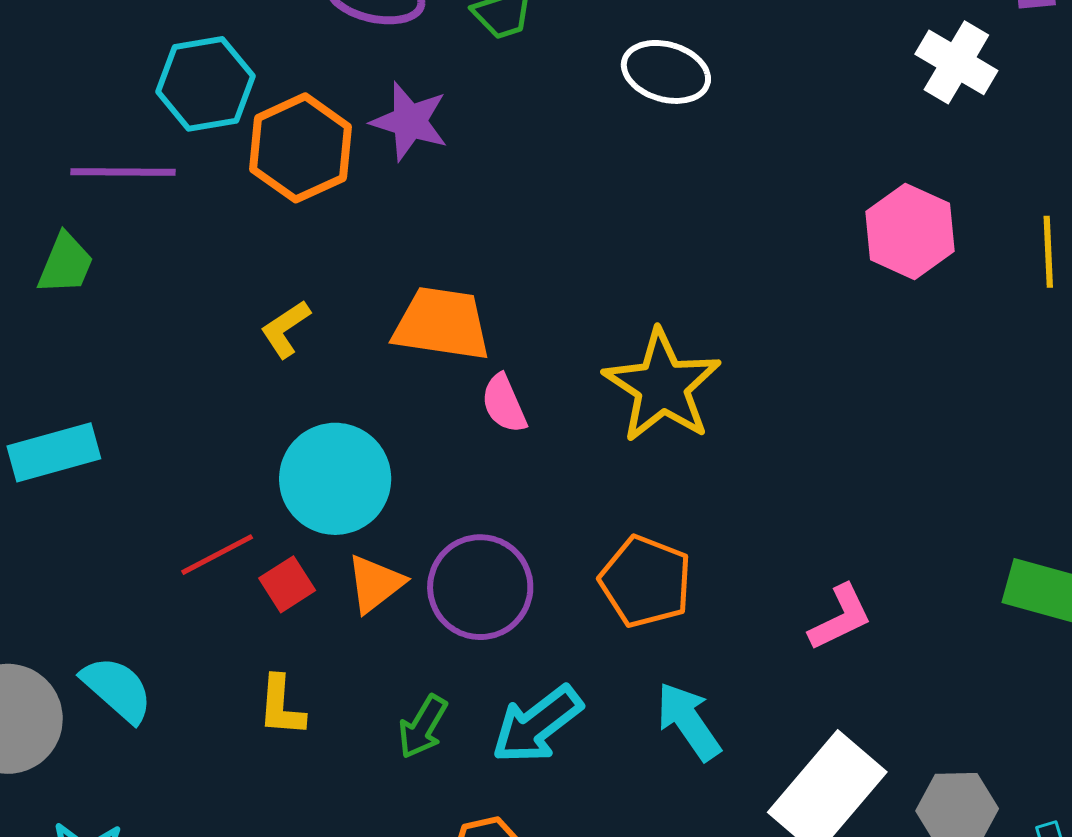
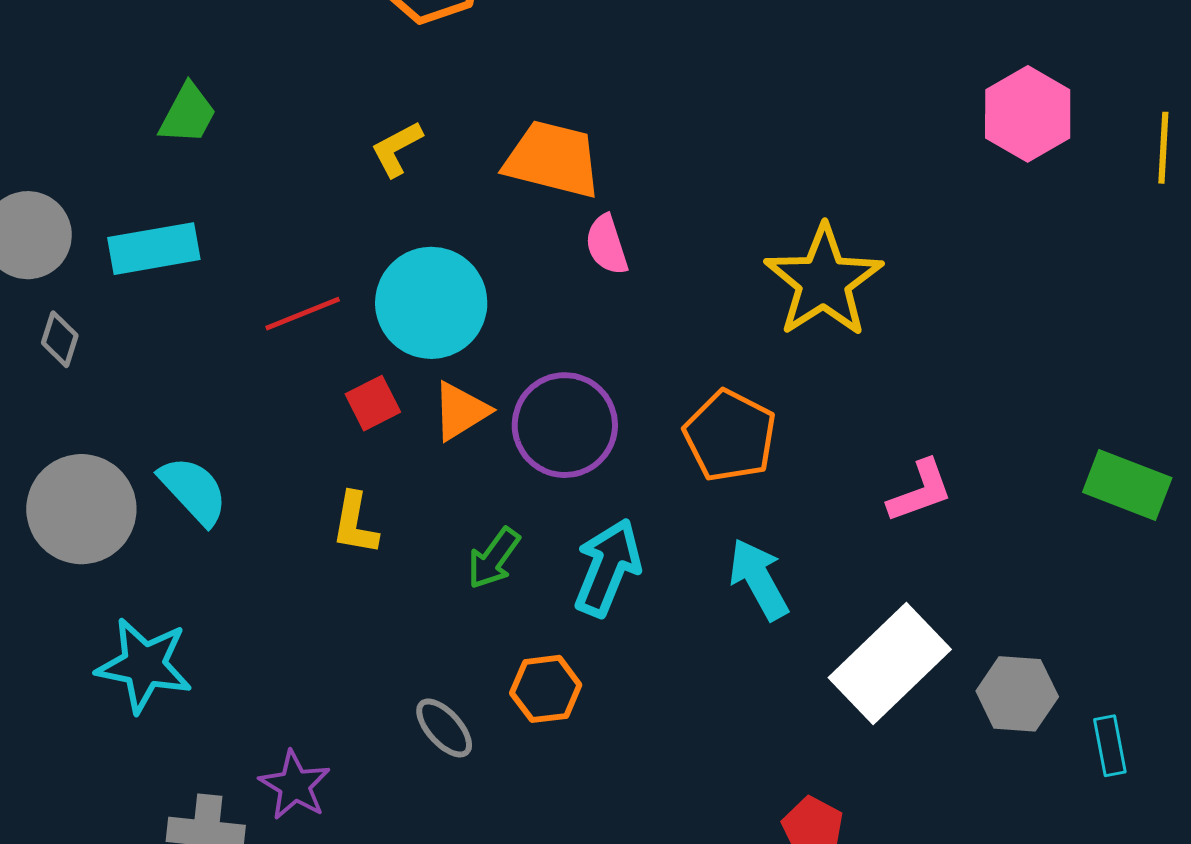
green trapezoid: (66, 264) -> (188, 114), moved
yellow star: (662, 386) -> (824, 281), moved
red line: (217, 555) -> (303, 314), moved
cyan arrow: (537, 725) -> (608, 567), turned 144

